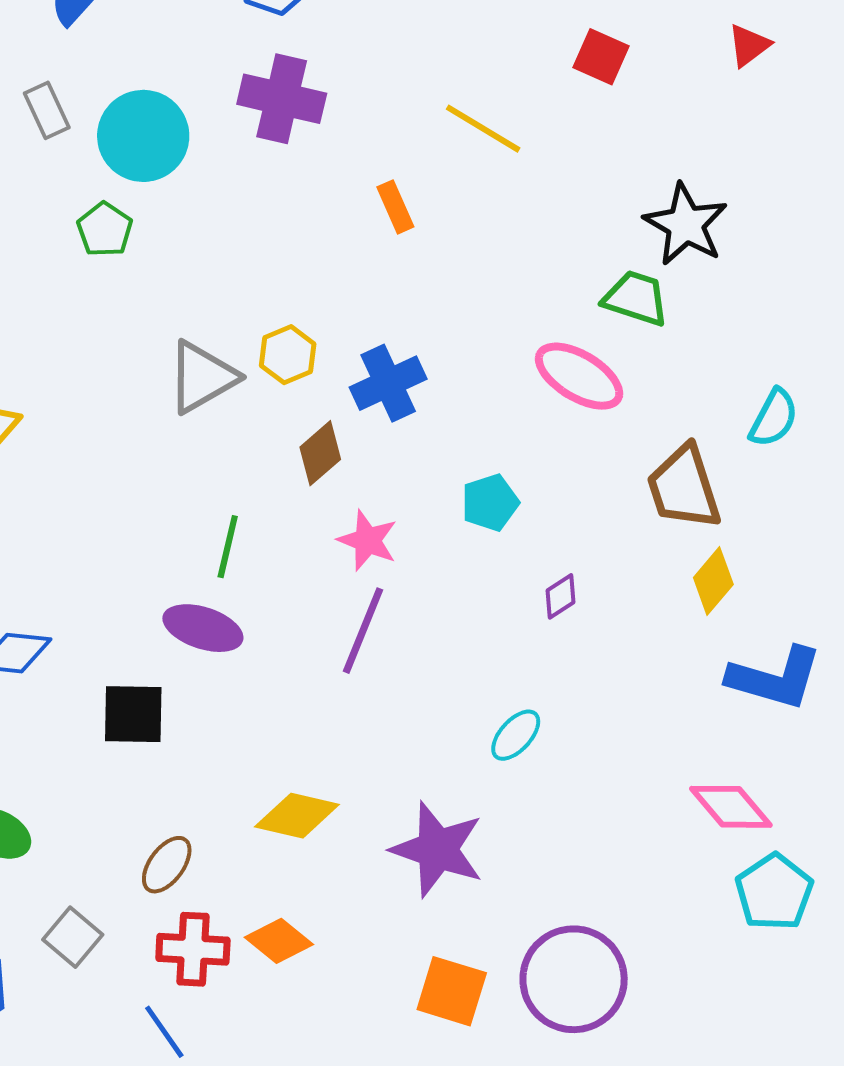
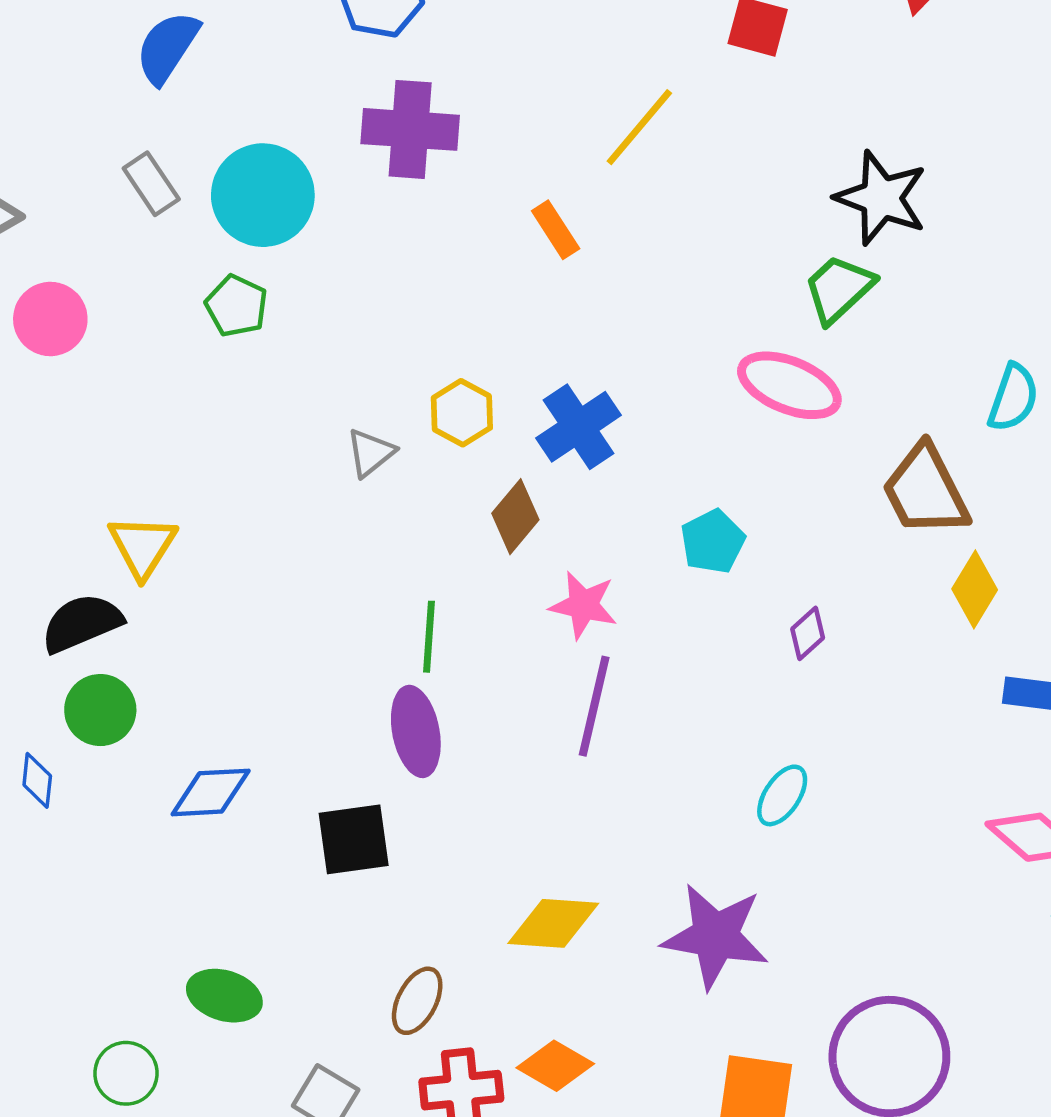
yellow line: (483, 129) -> (639, 127), turned -72
green trapezoid: (636, 298) -> (839, 289), turned -52
gray triangle: (202, 377) -> (371, 453), size x0.6
purple ellipse: (203, 628) -> (416, 731), turned 70

